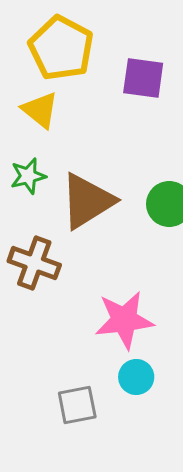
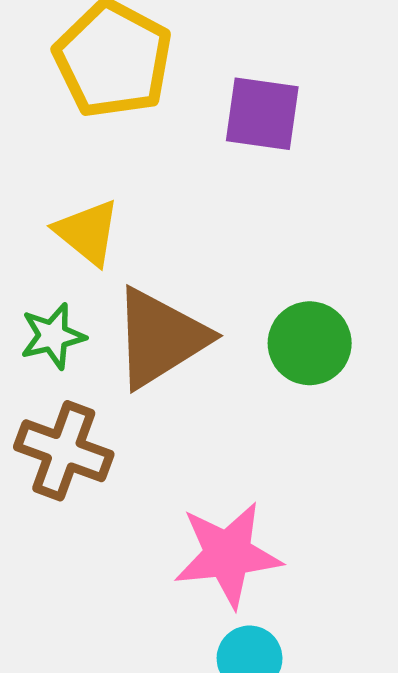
yellow triangle: (40, 110) -> (87, 232), moved
green star: (28, 176) -> (53, 336), moved

